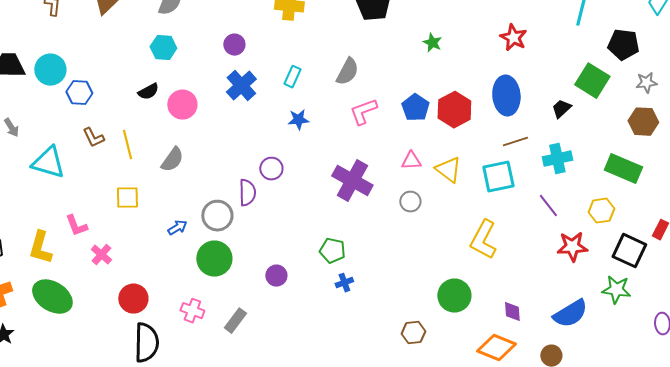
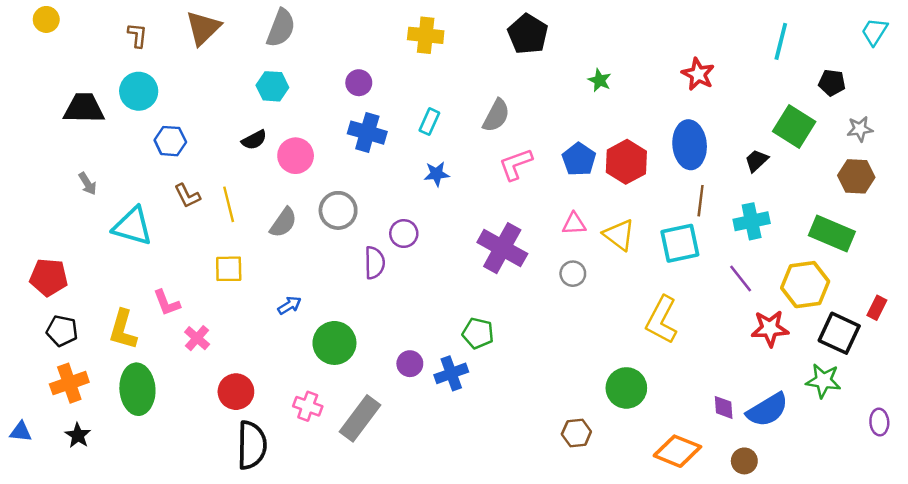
black pentagon: (623, 45) -> (832, 83), size x0.7
cyan circle: (50, 70) -> (139, 91), moved
blue cross: (241, 86) -> (367, 133), turned -32
brown line: (515, 142) -> (701, 201), turned -65
yellow hexagon: (601, 211) -> (805, 285), size x1.5
gray circle: (217, 216) -> (338, 210), moved
blue cross: (344, 283) -> (451, 373), moved, size x1.5
green ellipse: (52, 297) -> (137, 389), turned 54
purple diamond: (512, 312) -> (724, 407), moved
gray rectangle: (235, 321) -> (360, 418), size x1.5

